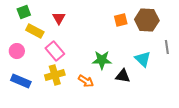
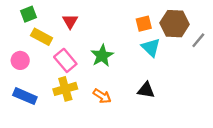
gray line: (167, 47) -> (198, 40), moved, turned 48
cyan triangle: (143, 59) -> (151, 47), moved
green star: (102, 60) -> (102, 56), moved, turned -30

